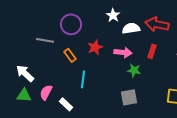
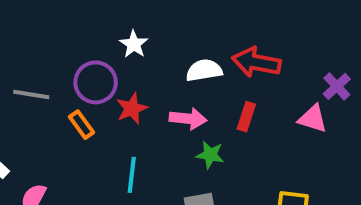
white star: (113, 15) -> (134, 44), moved
purple circle: (71, 24) -> (96, 82), moved
cyan line: (83, 79) -> (132, 175), moved

